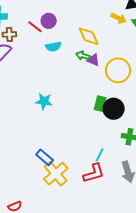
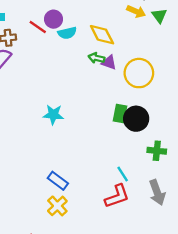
cyan semicircle: (53, 47) -> (67, 33), moved
cyan line: (100, 155) -> (123, 174), turned -56
yellow cross: (56, 174) -> (57, 206), moved, size x0.7

